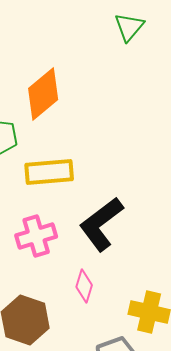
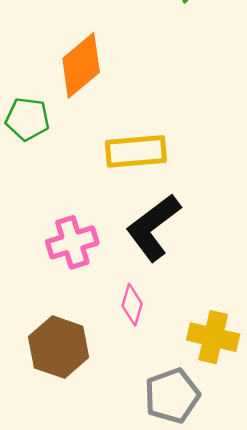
yellow rectangle: (49, 172) -> (136, 151), moved

